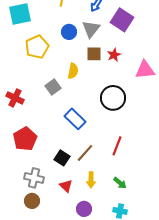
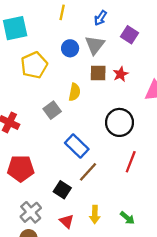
purple square: (122, 20) -> (130, 35), size x0.7
red pentagon: (25, 139) -> (21, 168), turned 30
red line: (117, 146) -> (131, 162), moved
brown line: (85, 153) -> (88, 172), moved
gray cross: (34, 178) -> (31, 212), turned 36

